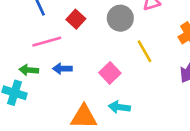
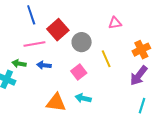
gray circle: (120, 18) -> (82, 42), moved
red square: (76, 19) -> (58, 30), size x1.5

